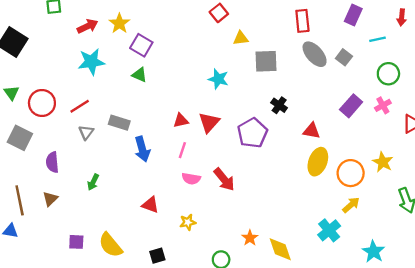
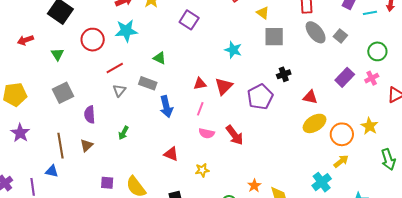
yellow triangle: (241, 38) -> (263, 13), moved, turned 40
cyan line: (377, 39) -> (370, 13), moved
purple square: (141, 45) -> (189, 20), moved
green triangle: (139, 75) -> (160, 58), moved
red circle: (42, 103) -> (93, 40), moved
black cross: (279, 105) -> (284, 74), turned 32
gray square: (20, 138) -> (63, 93), turned 35
yellow ellipse: (318, 162) -> (315, 123), turned 35

